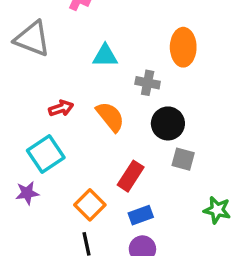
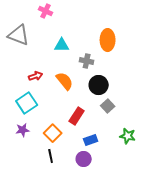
gray square: (183, 159) -> (108, 106), turned 32
purple star: (27, 193) -> (23, 130), moved
blue rectangle: (141, 215) -> (91, 140), moved

